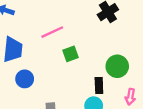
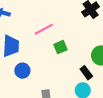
black rectangle: (99, 85) -> (86, 73), turned -32

